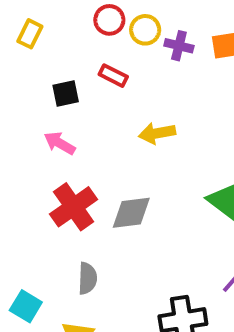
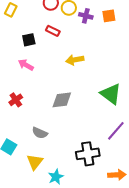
red cross: (74, 207) -> (16, 100), moved, size x0.6
gray semicircle: (87, 278) -> (40, 133), turned 112

